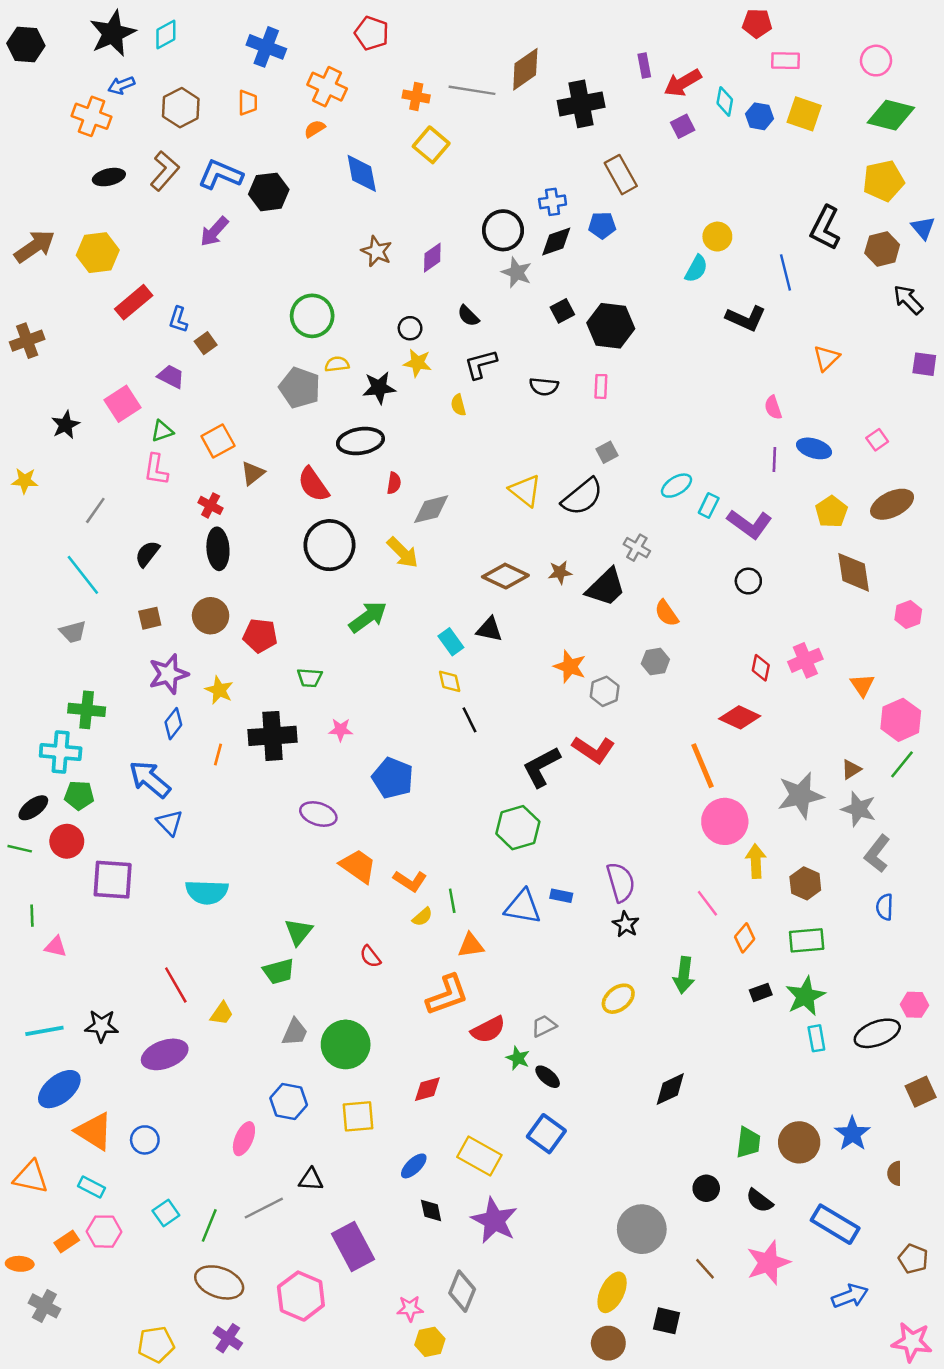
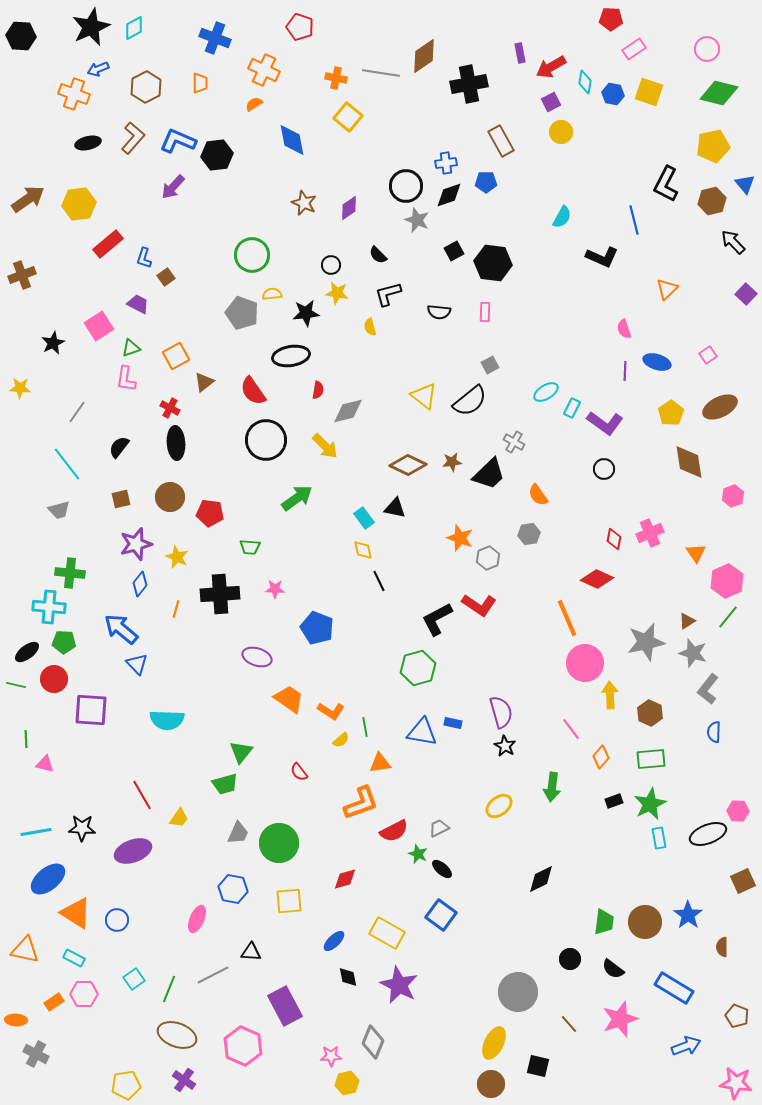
pink rectangle: (786, 61) -> (634, 49), turned -35
yellow circle: (717, 237) -> (561, 132), moved
purple square: (924, 364) -> (746, 294), turned 35

